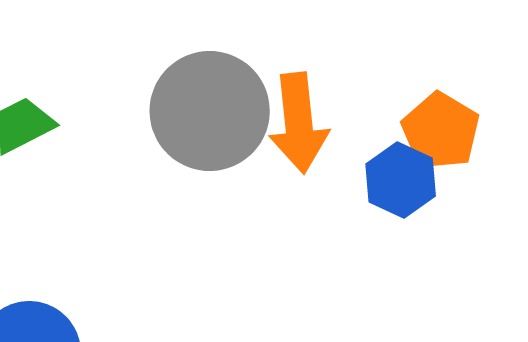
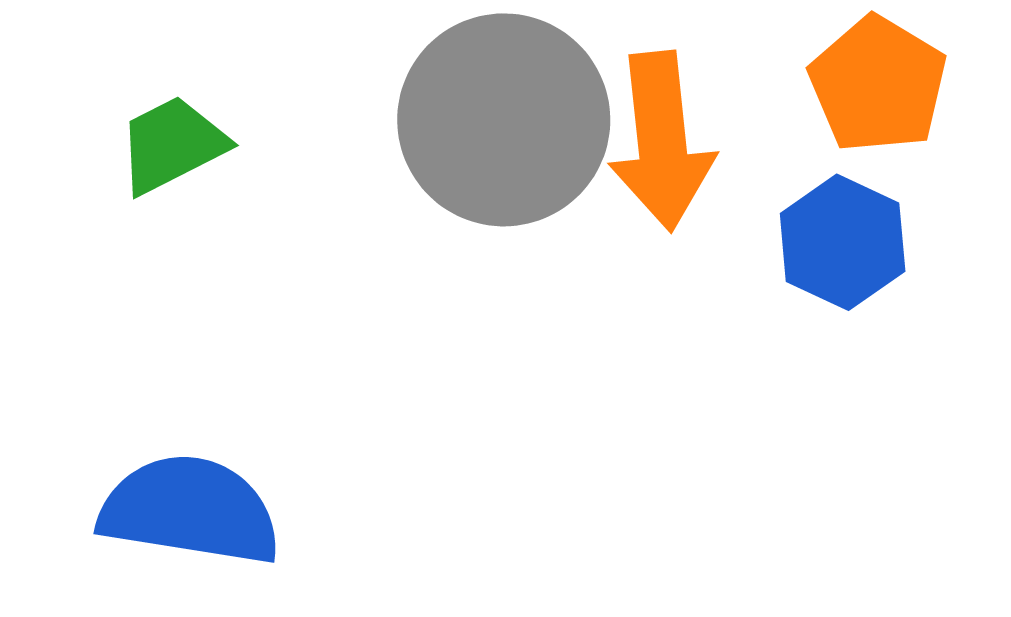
orange pentagon: (441, 131) -> (878, 84), moved

